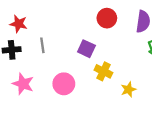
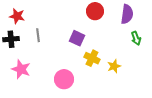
pink circle: (64, 84) -> (64, 79), moved
yellow star: (128, 89) -> (114, 66), moved

